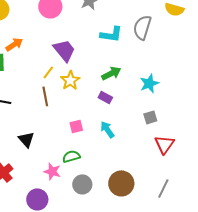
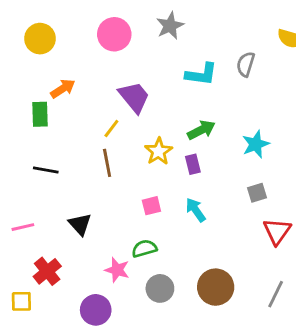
gray semicircle: (142, 27) -> (246, 64), size x0.7
yellow star: (70, 80) -> (159, 151), moved
purple rectangle: (105, 97) -> (193, 164), turned 48

